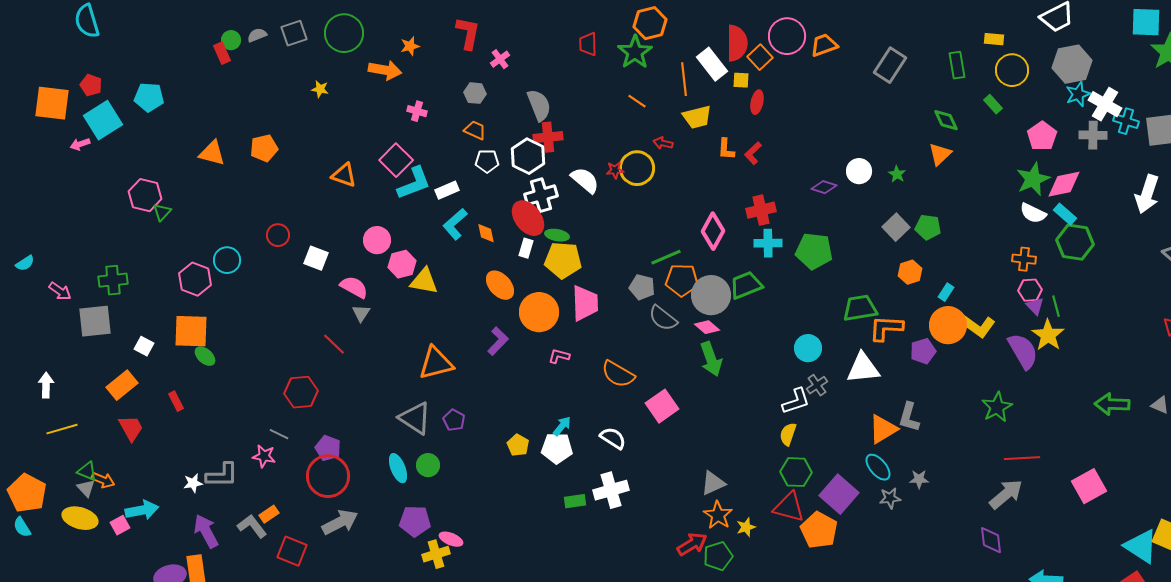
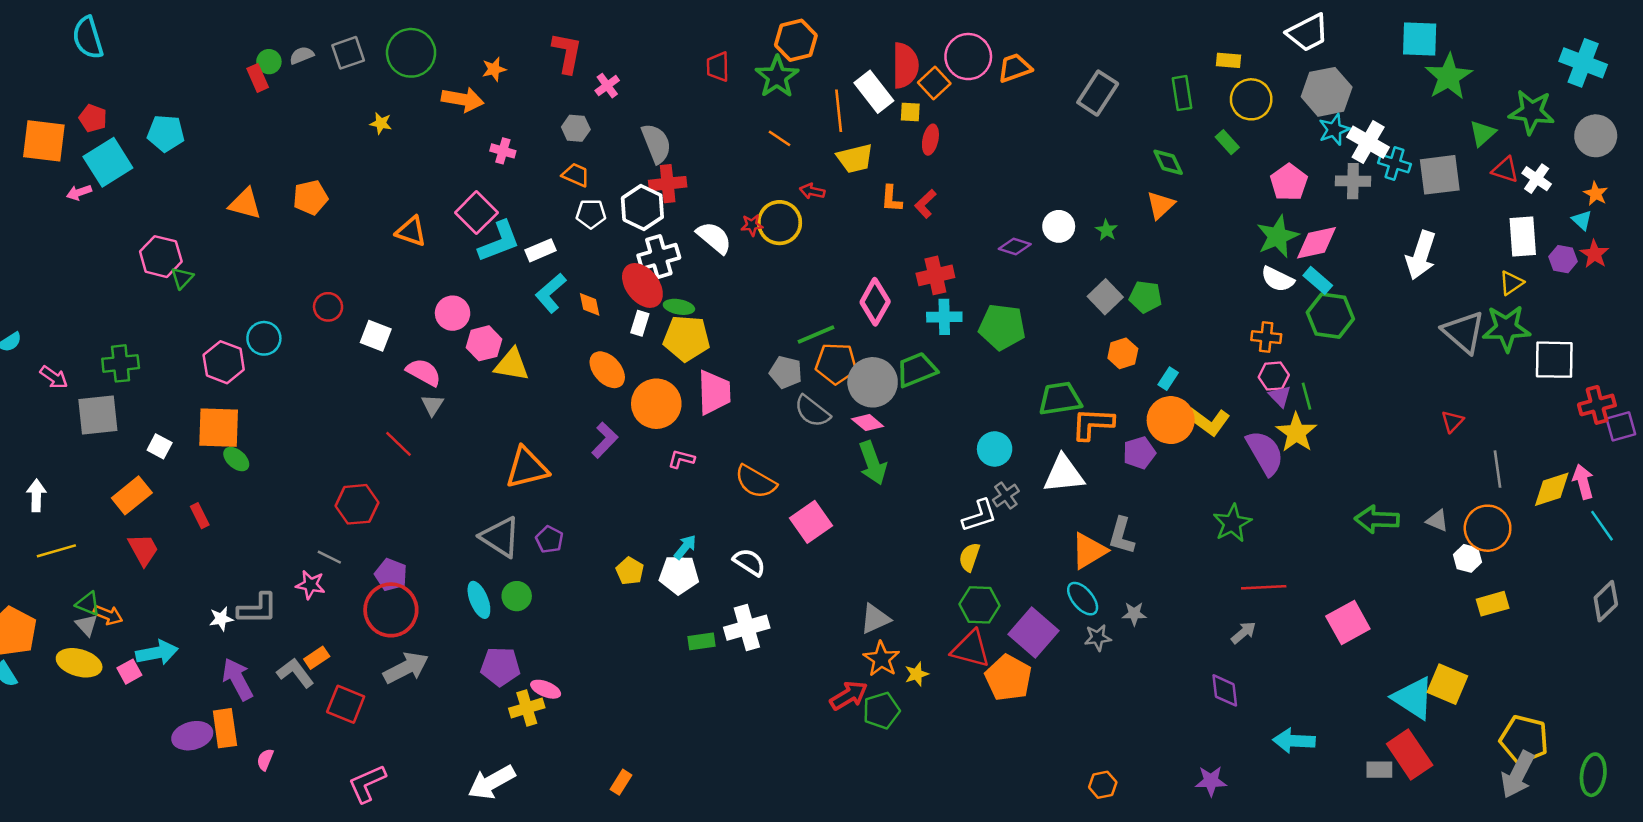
gray arrow: (1006, 494) -> (1244, 633), size x0.6

